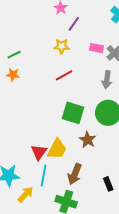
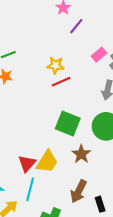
yellow star: (62, 46) -> (56, 65), moved
pink rectangle: (97, 48) -> (99, 55), turned -56
brown arrow: (75, 174) -> (79, 191), moved

